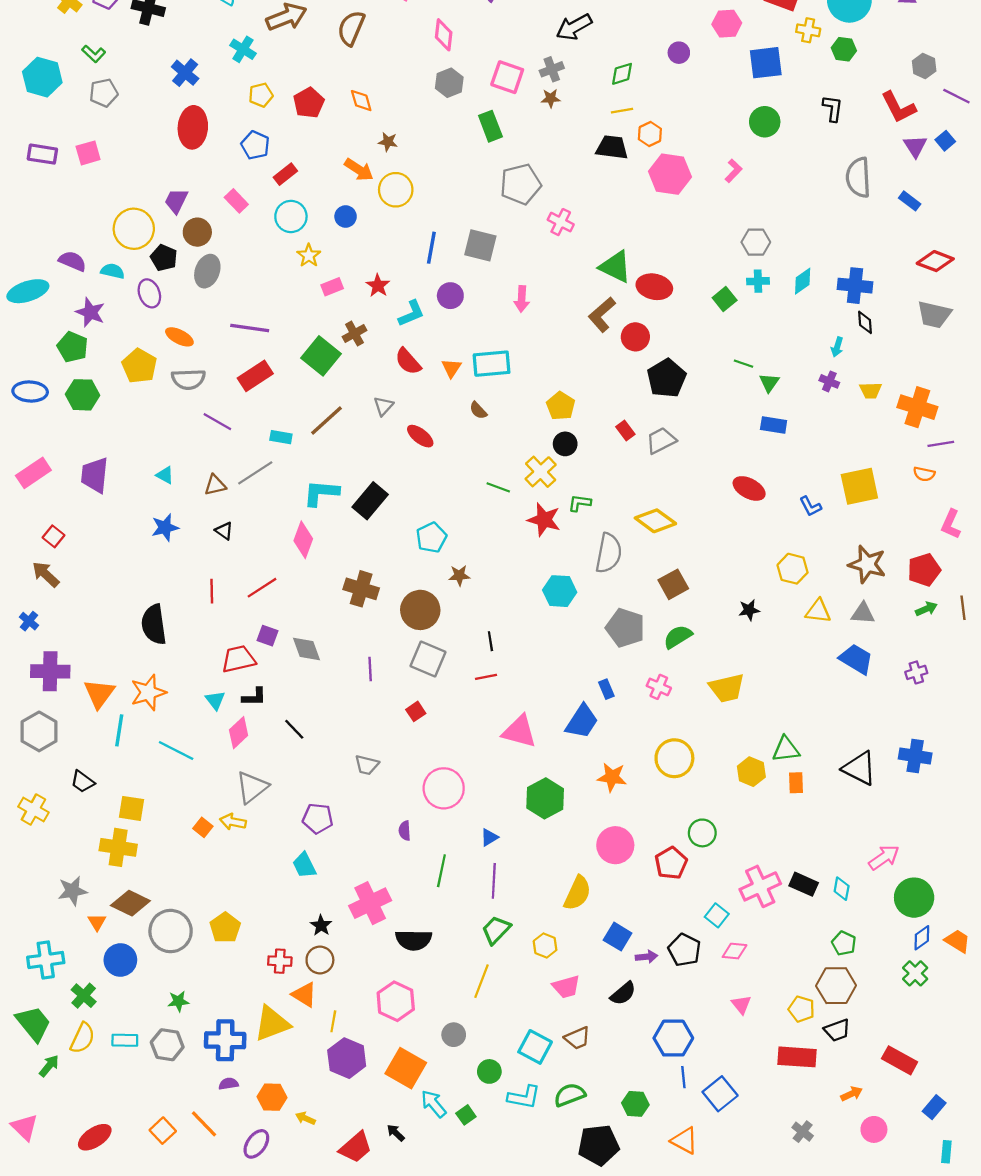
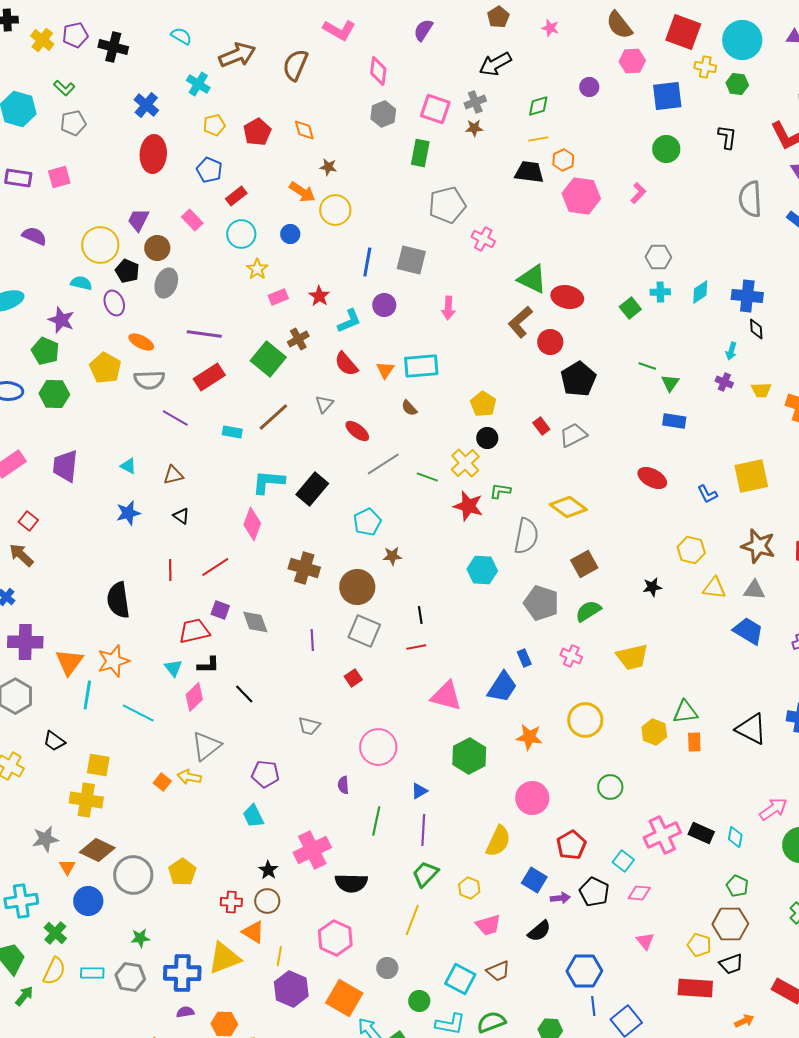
green rectangle: (490, 126) -> (420, 153), turned 32
purple semicircle: (72, 261) -> (34, 236), moved
gray line: (255, 473) -> (383, 464), moved
red pentagon: (671, 863) -> (571, 845), moved

